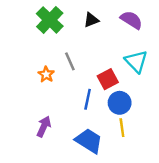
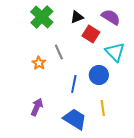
red square: (108, 79) -> (91, 34), moved, turned -30
blue circle: (120, 103) -> (99, 75), moved

